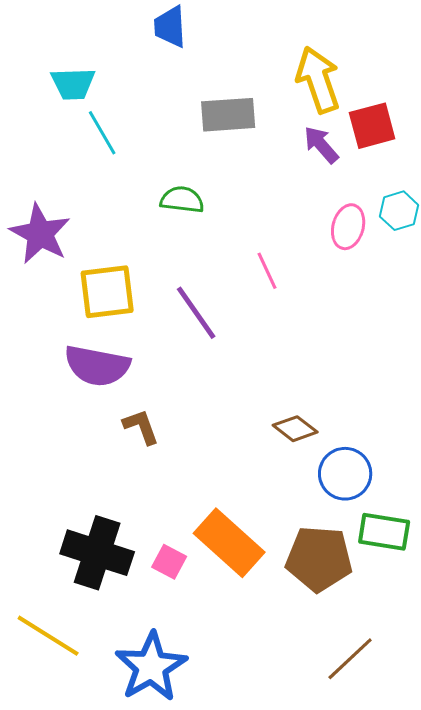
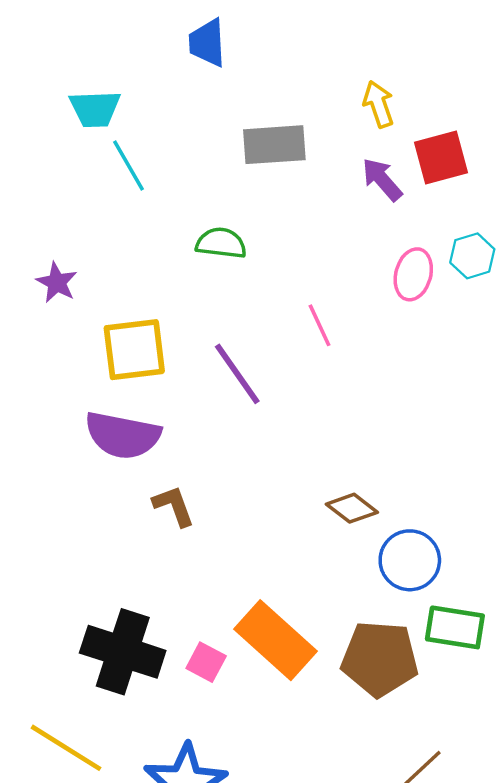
yellow arrow: (318, 80) -> (379, 104), size x0.6
purple star: (40, 234) -> (57, 282), size x0.6

